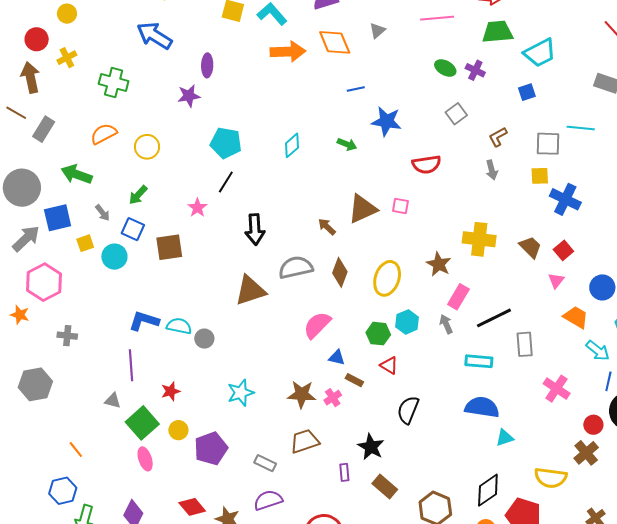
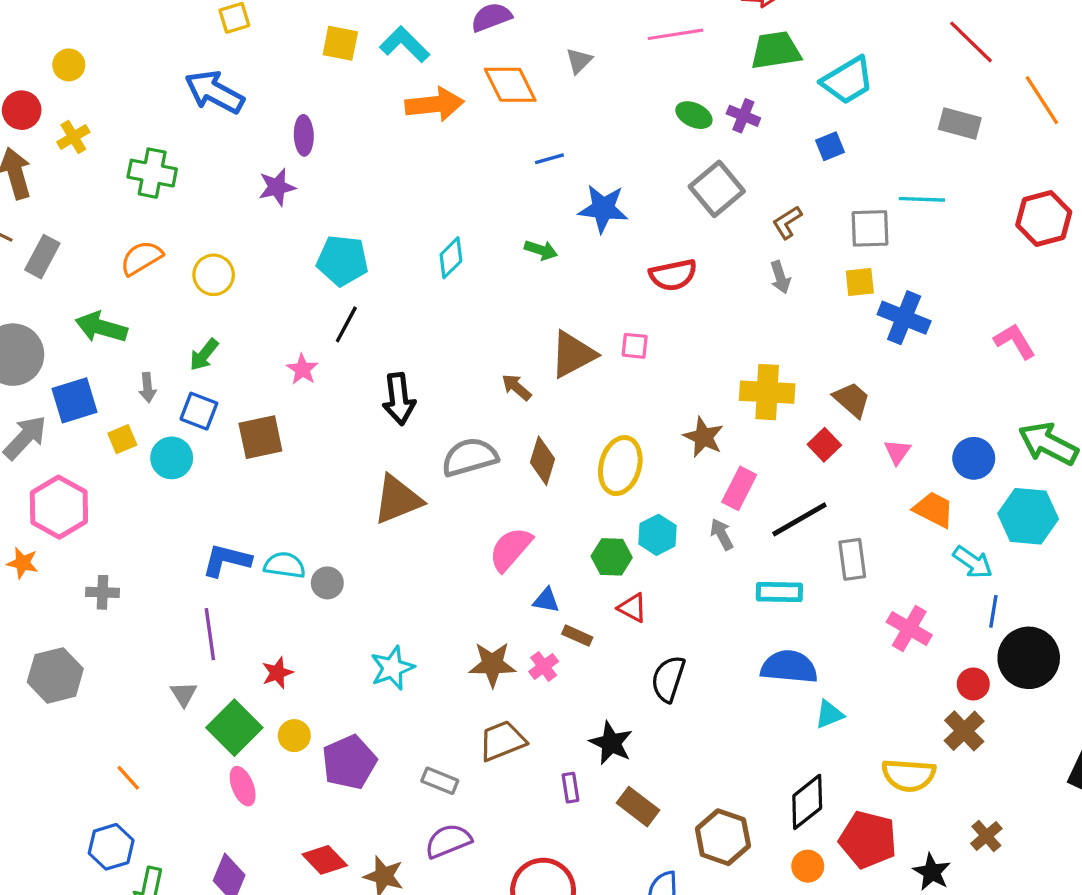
gray square: (456, 114) -> (717, 189), size x1.5
gray arrow: (102, 213) -> (148, 388), turned 36
red square: (563, 250) -> (824, 445), moved
gray triangle: (113, 401) -> (184, 694), turned 48

